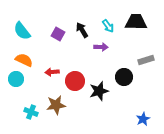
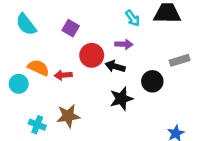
black arrow: (82, 30) -> (115, 66), moved, turned -42
orange semicircle: (24, 60) -> (38, 68), moved
red circle: (75, 81) -> (92, 55), moved

